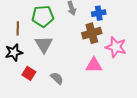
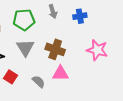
brown cross: (92, 33) -> (55, 49), moved, turned 36
pink triangle: (94, 65) -> (60, 73), moved

